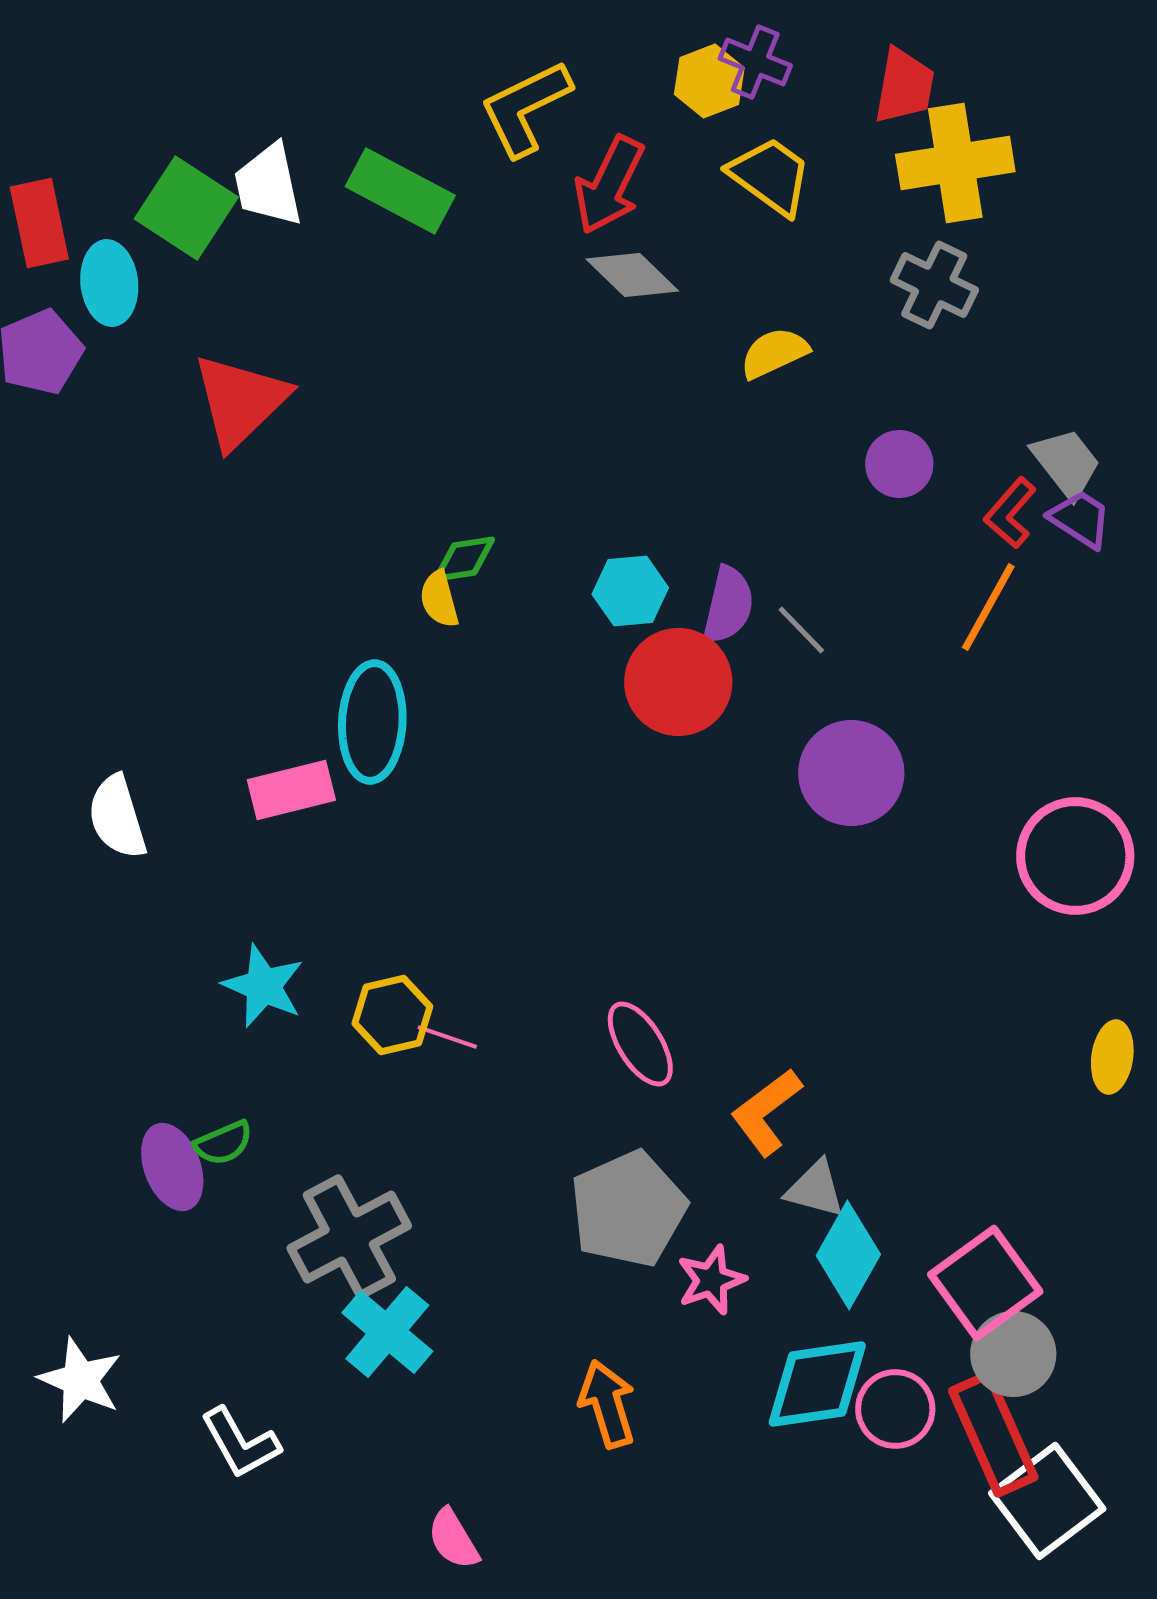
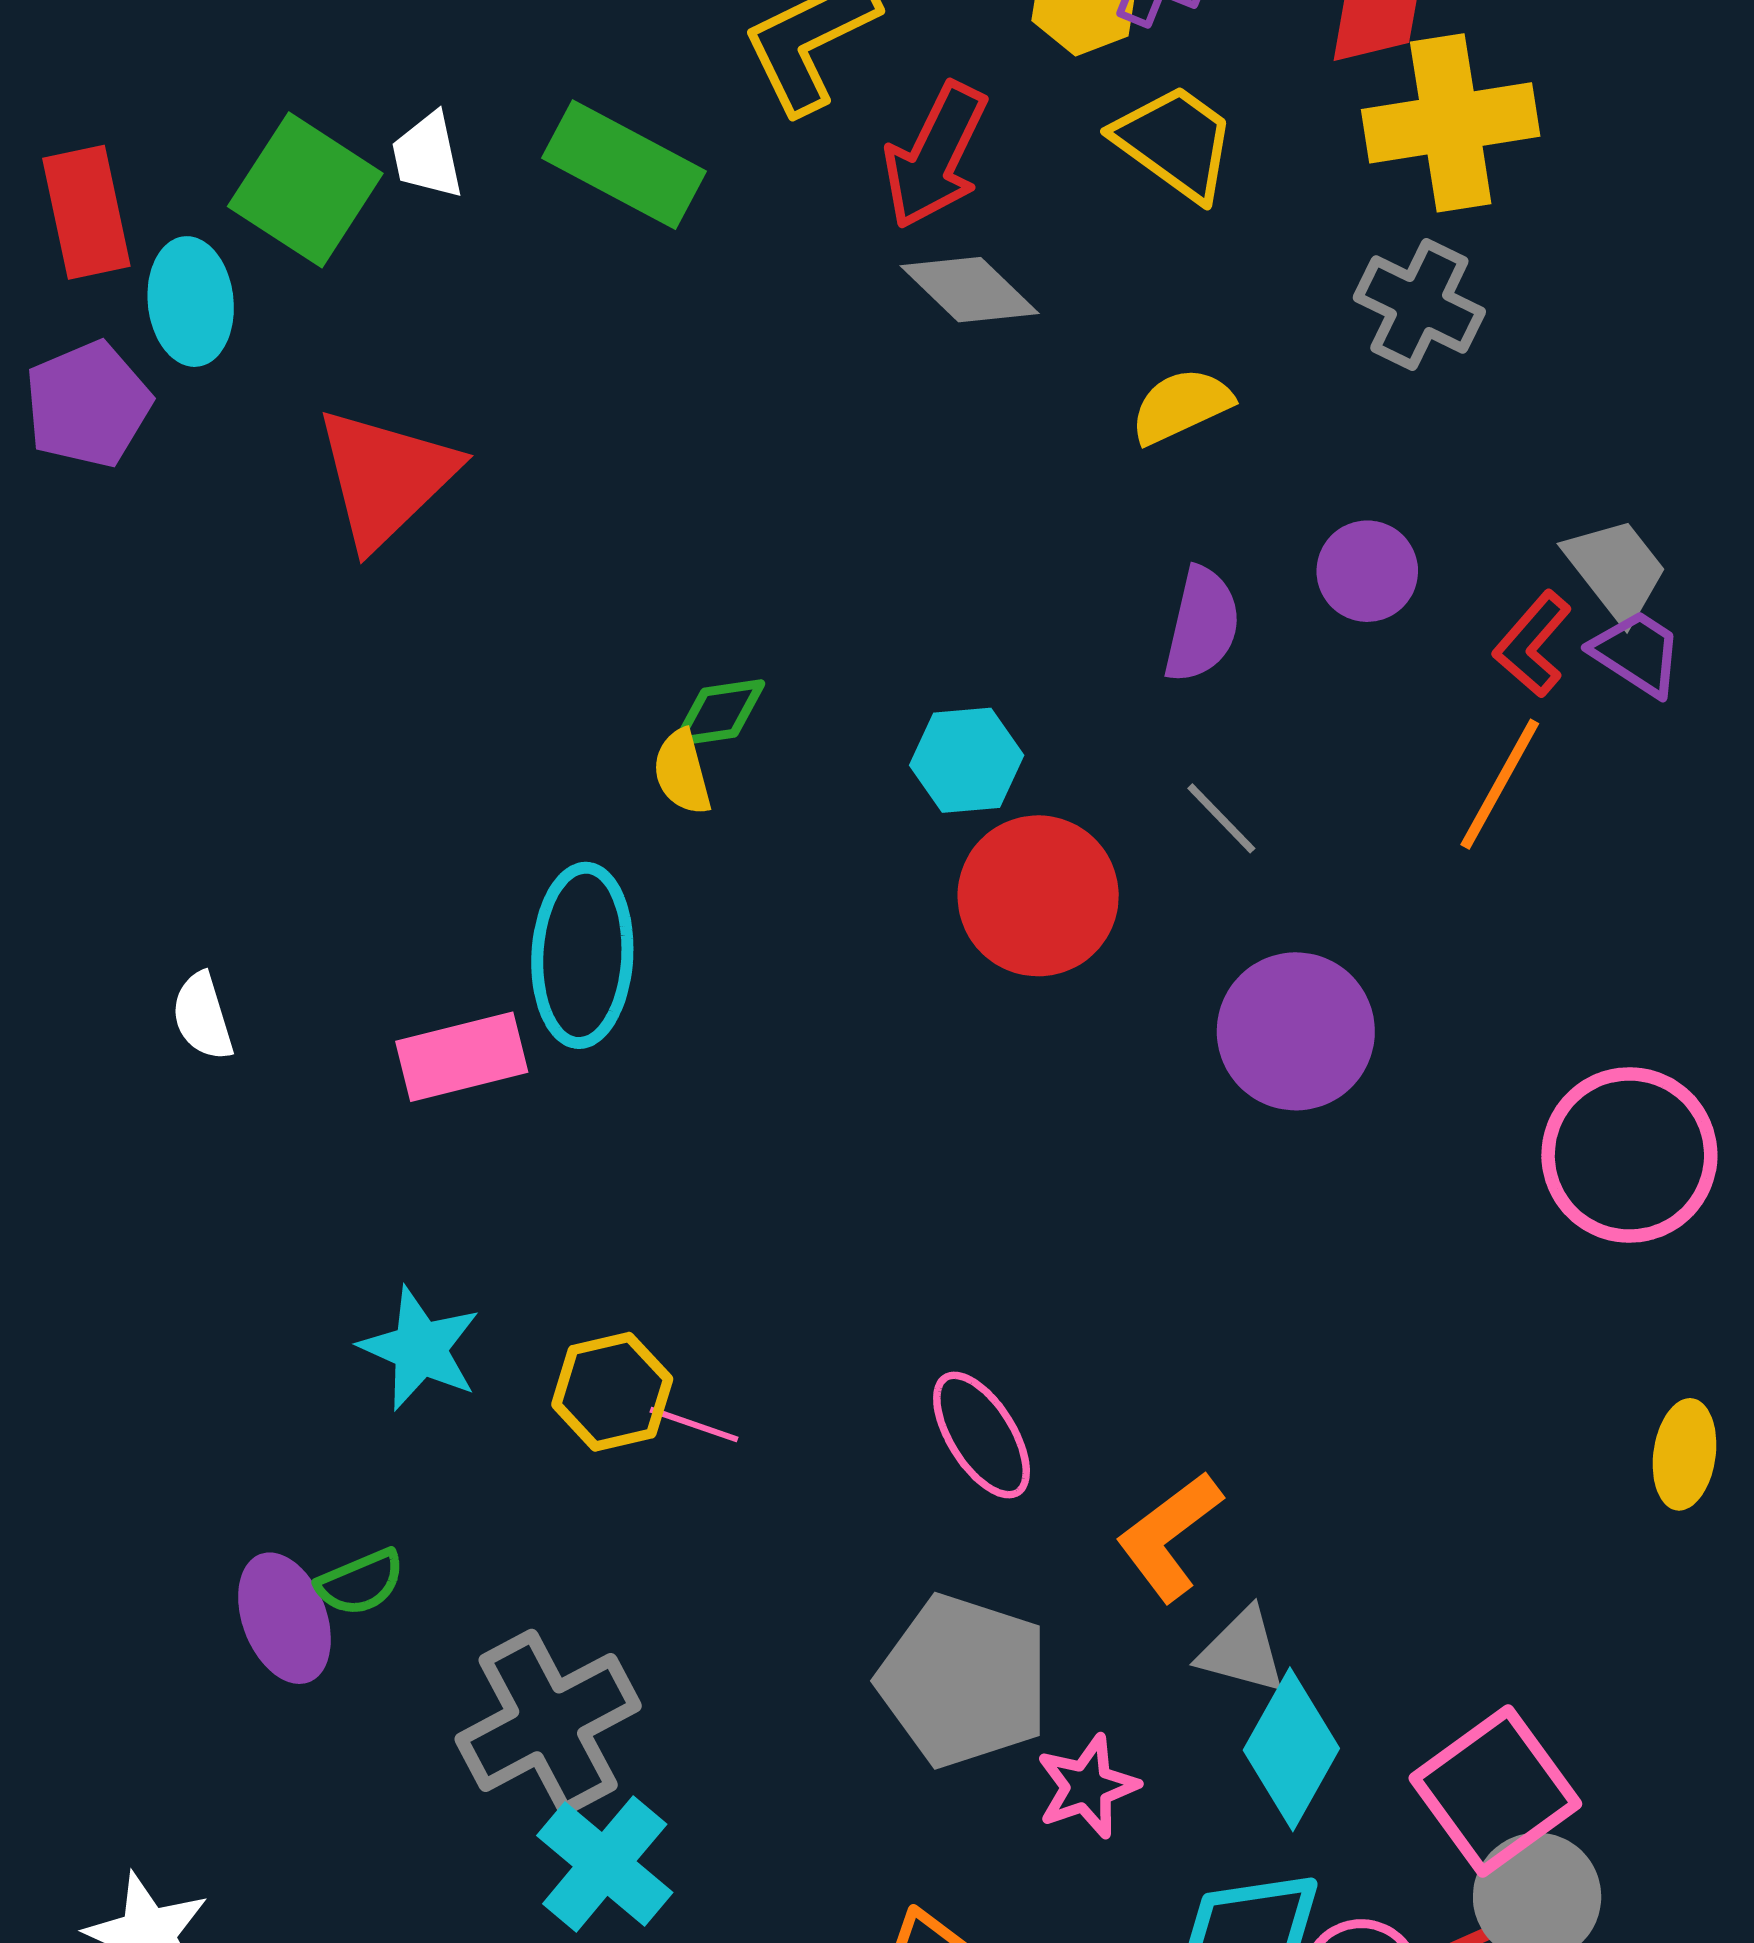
white trapezoid: (268, 185) -> (427, 156), size x0.7
purple semicircle: (728, 605) -> (1202, 625), moved
white semicircle: (117, 817) -> (203, 1016), moved, size x0.7
gray pentagon: (628, 1209) -> (964, 1681), turned -30

